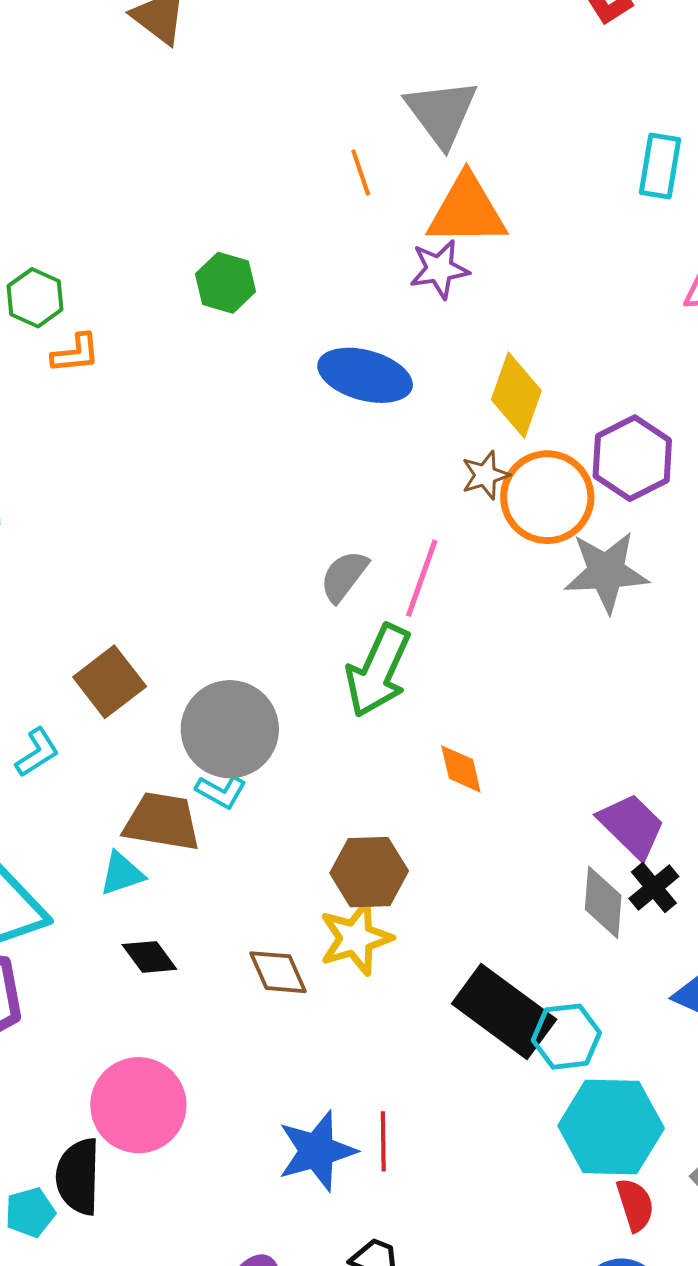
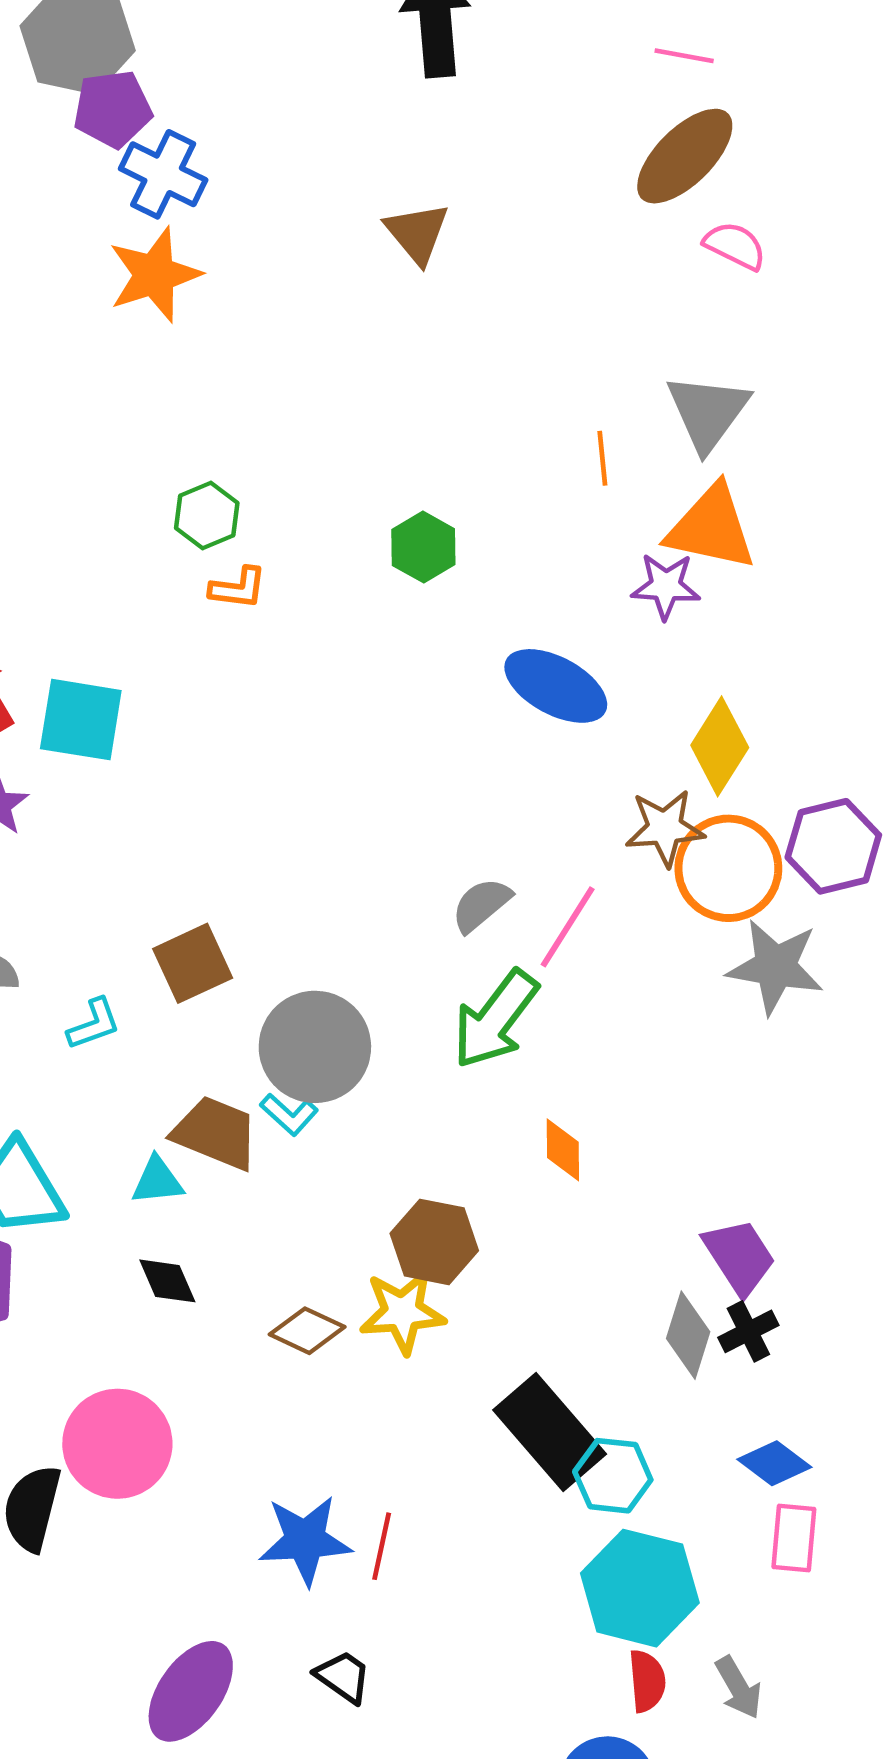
brown star: (485, 475) -> (665, 828), size x1.4
brown diamond: (278, 972) -> (307, 1331), turned -54

